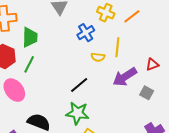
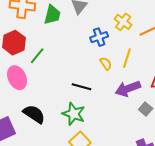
green trapezoid: (30, 37) -> (52, 15), moved
yellow semicircle: (98, 57) -> (106, 64), turned -144
black line: (79, 85) -> (81, 87), turned 42

